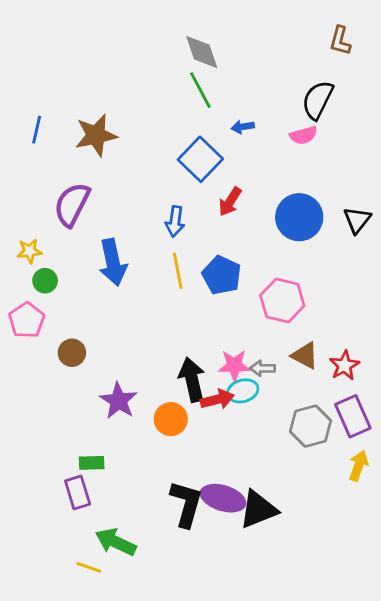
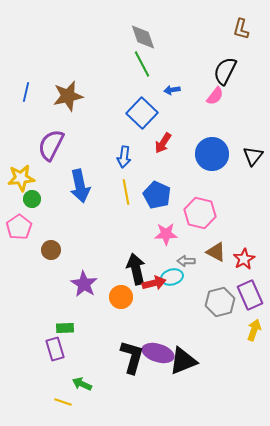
pink semicircle: (303, 135) -> (215, 96), turned -36
yellow star: (30, 251) -> (21, 178), size x1.5
pink star: (234, 365) -> (166, 234), moved
green arrow: (116, 542) -> (82, 384), size x0.7

